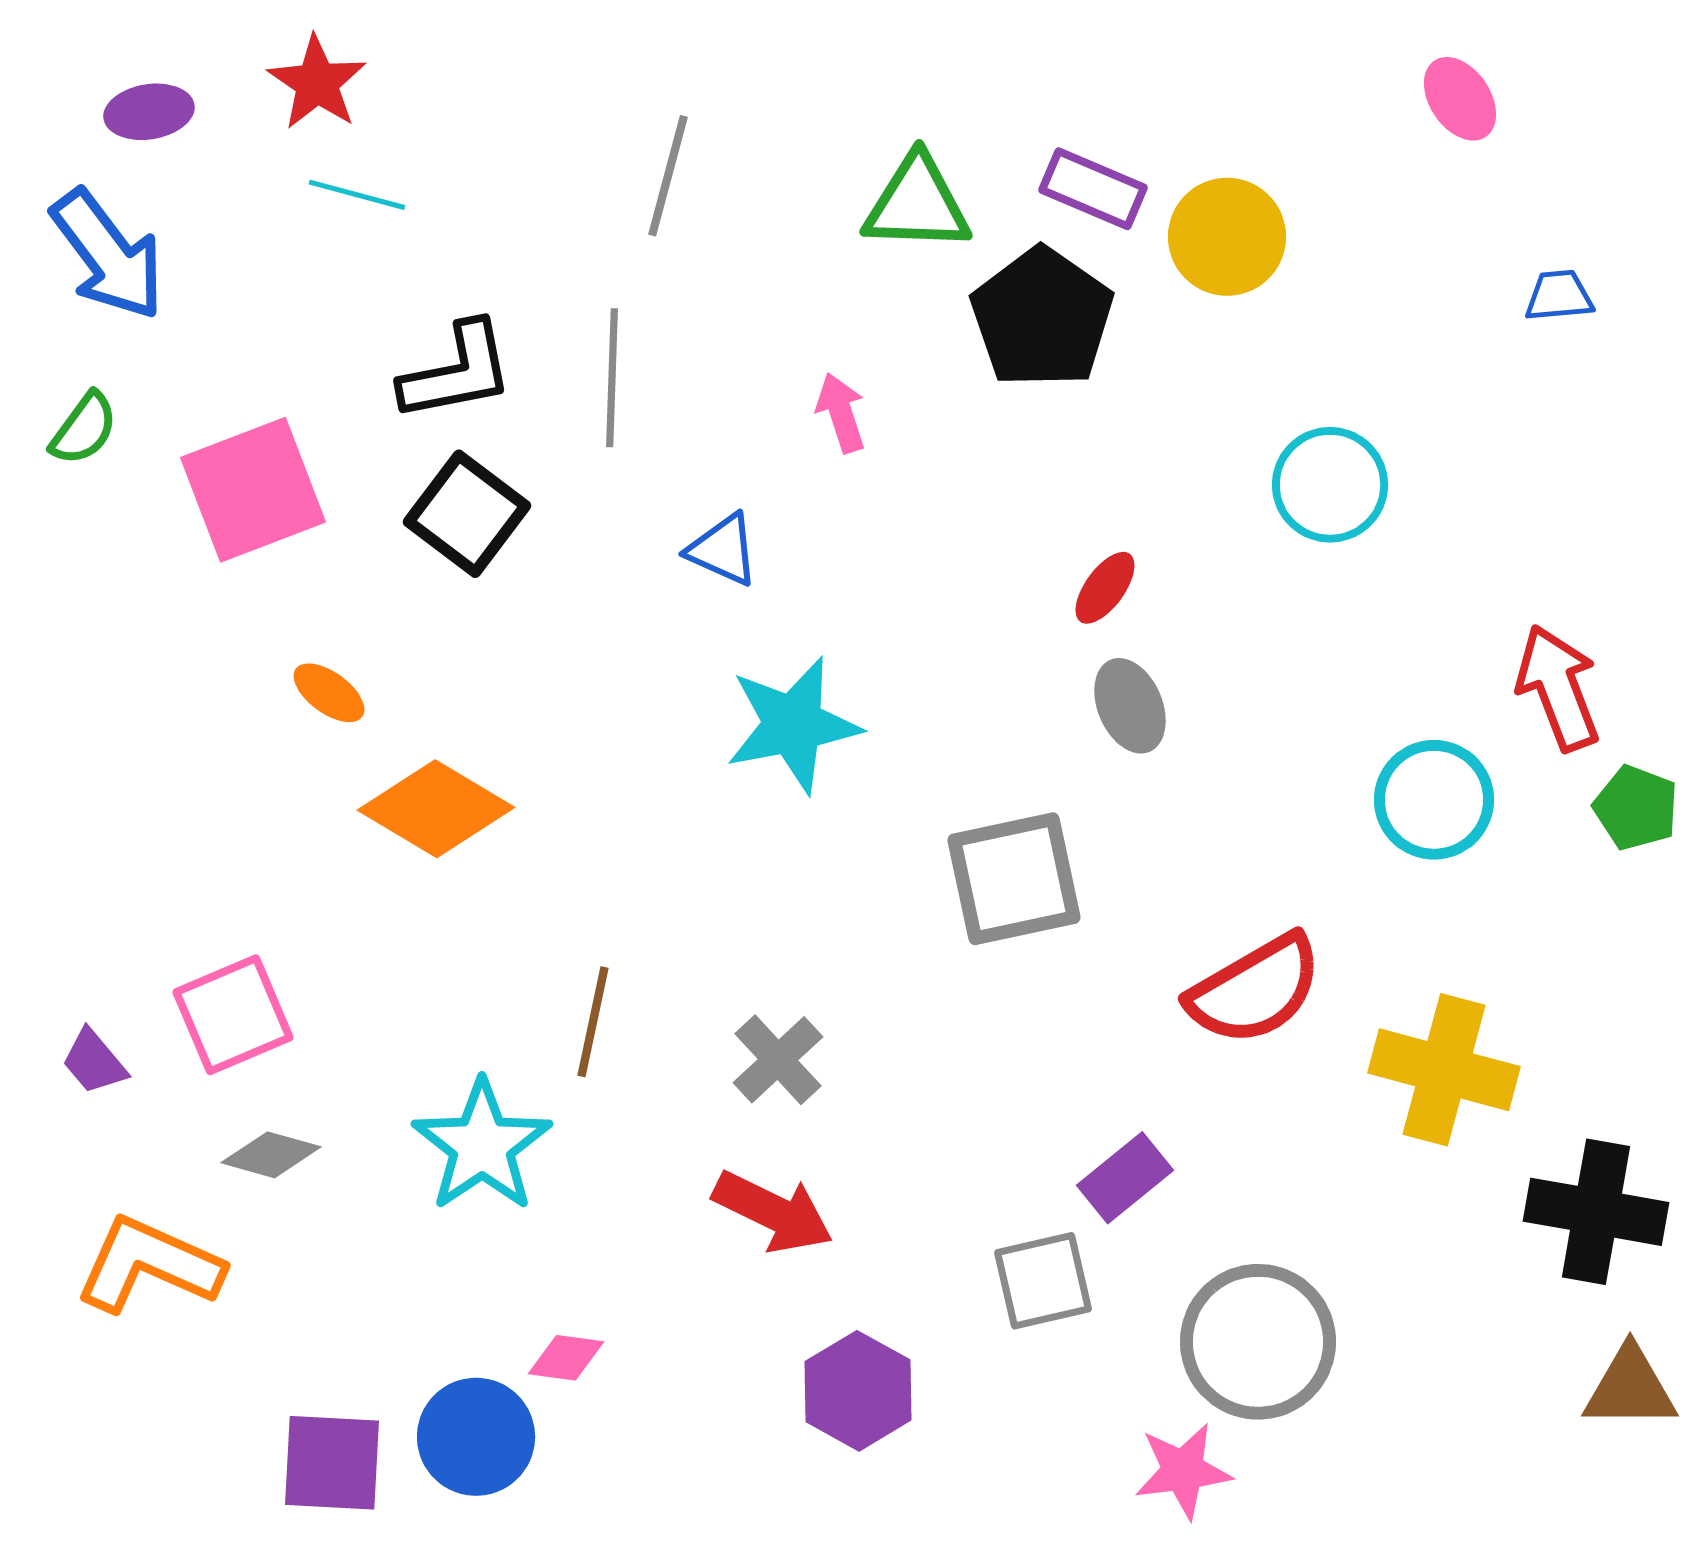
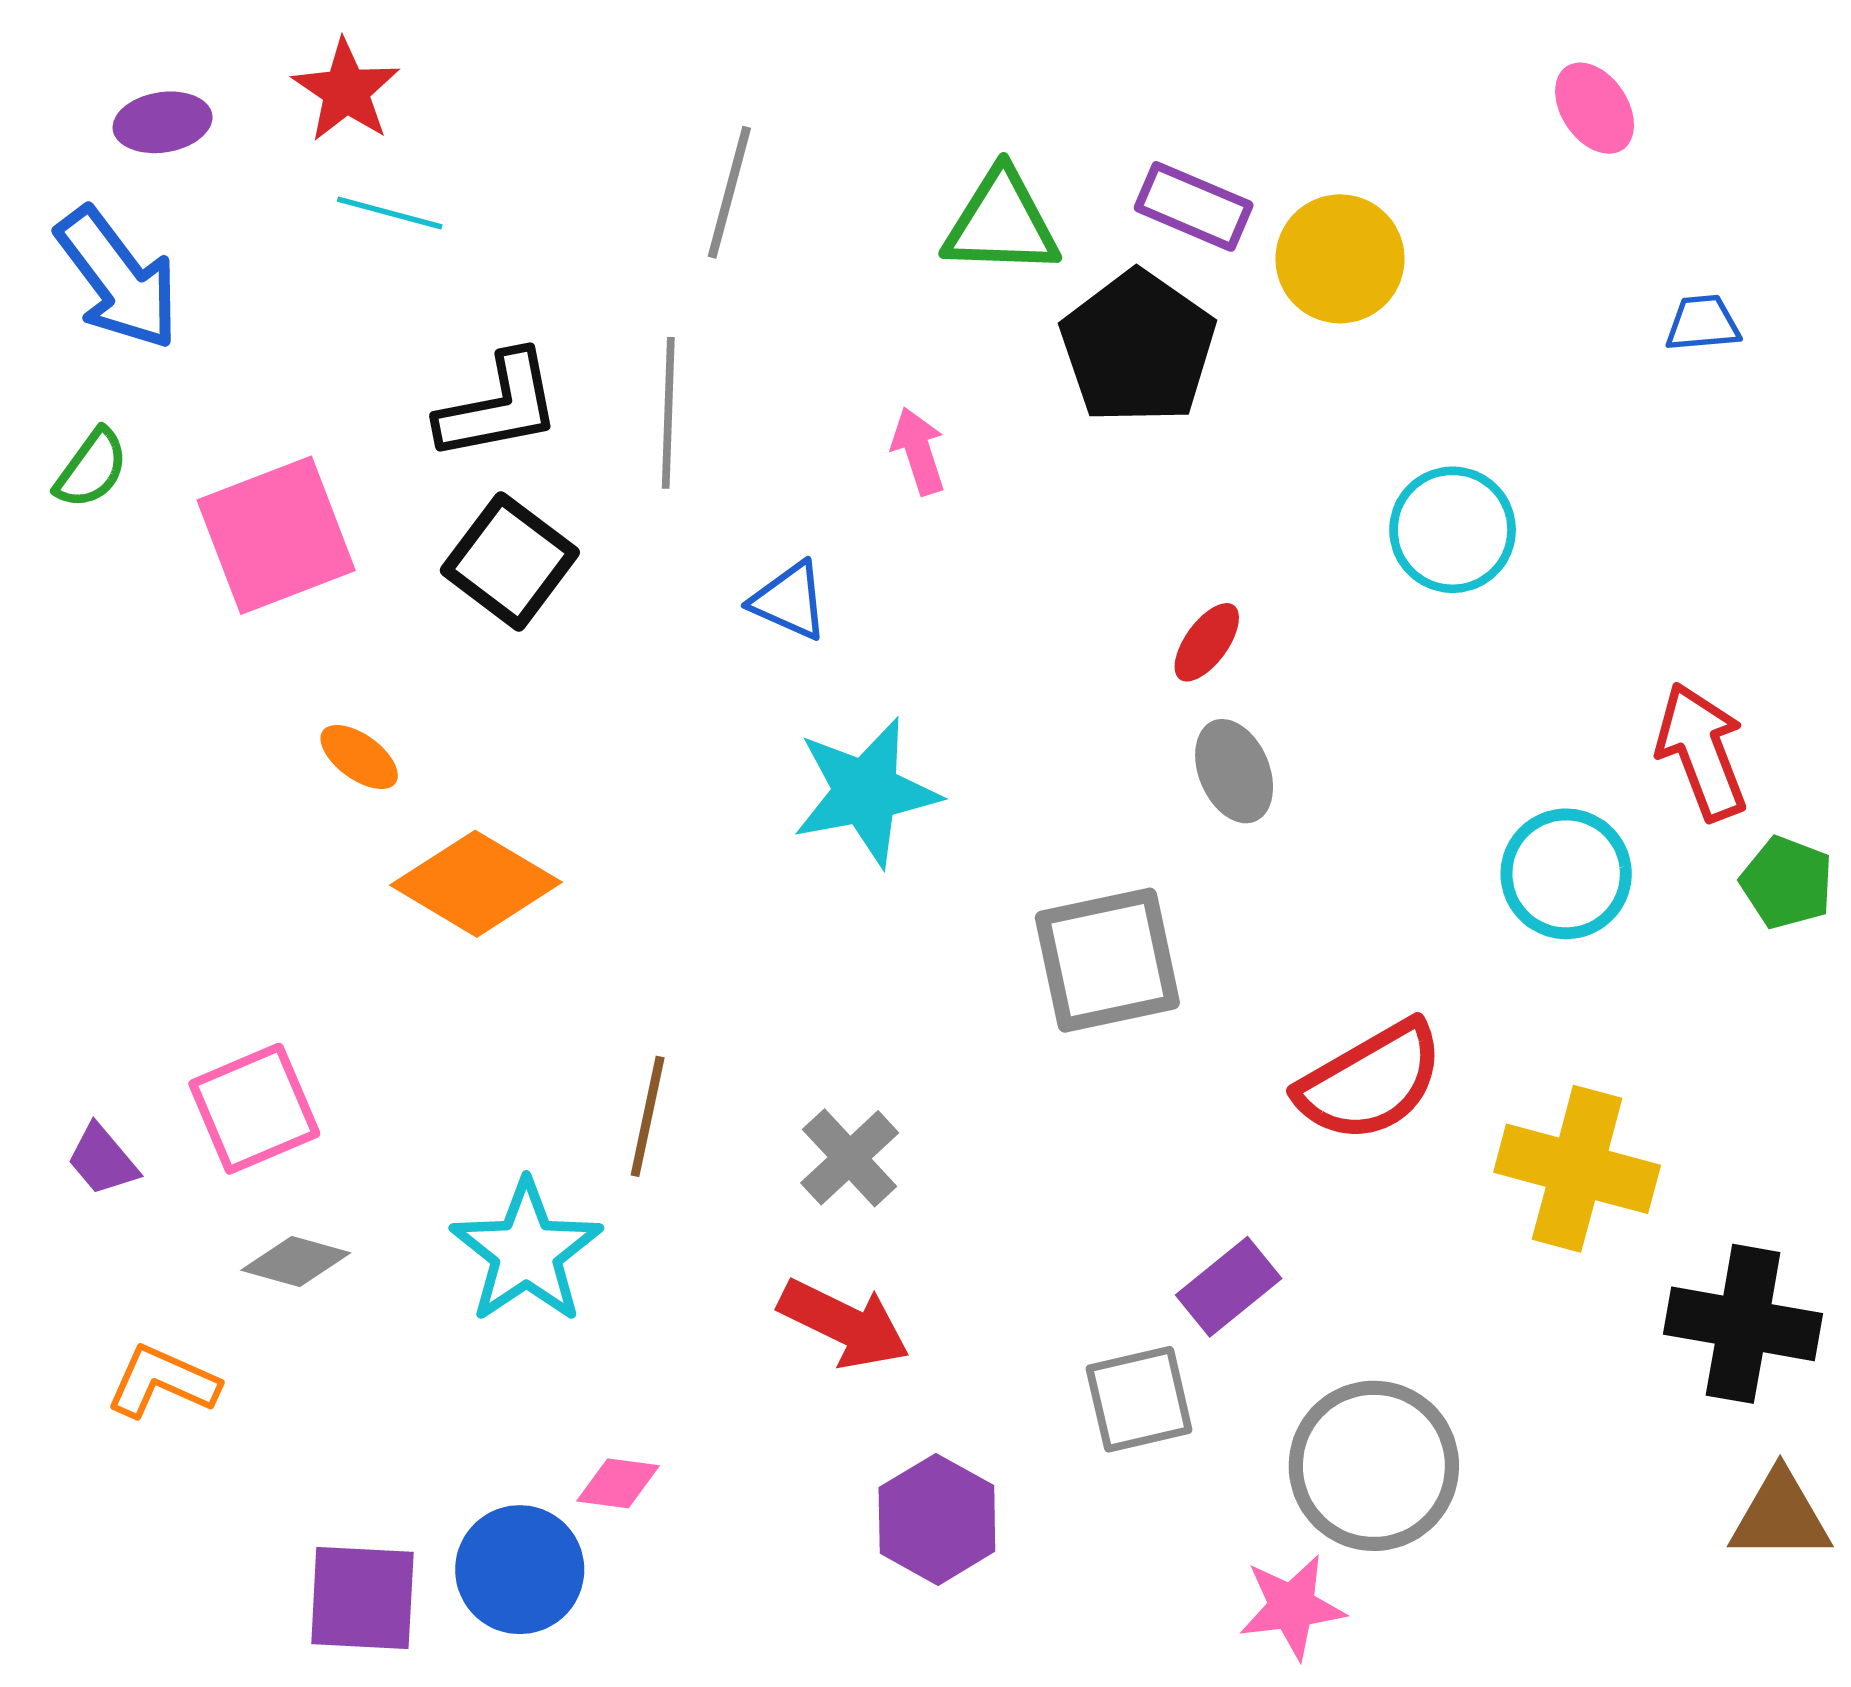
orange L-shape: (149, 1265) -> (163, 1382), size x0.7

